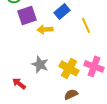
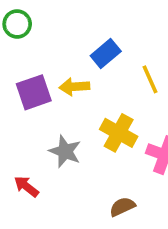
purple square: (27, 15) -> (34, 92), moved
yellow cross: (69, 68) -> (119, 133), moved

